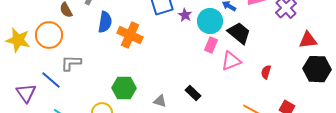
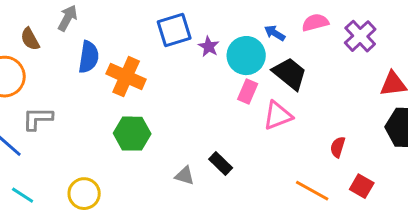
red semicircle: (266, 72) -> (338, 147), moved
green hexagon: (124, 88) -> (132, 134), moved
gray triangle: (160, 101) -> (185, 176), moved

